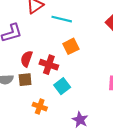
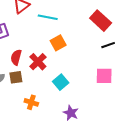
red cross: (49, 65) -> (38, 62), turned 30
cyan square: (62, 86) -> (61, 82), moved

